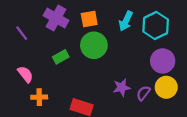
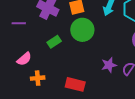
purple line: (22, 33) -> (19, 23), turned -48
pink semicircle: (25, 74) -> (24, 59), turned 91

